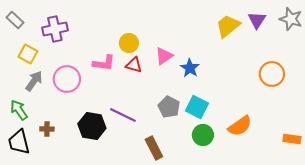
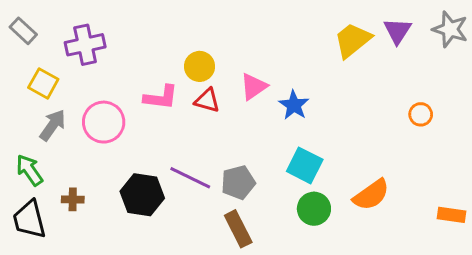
orange circle: (272, 74) -> (421, 114), size x0.6
gray pentagon: (169, 107) -> (238, 182), moved, turned 30

